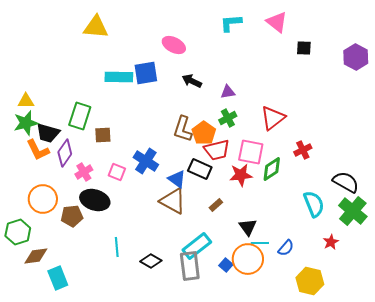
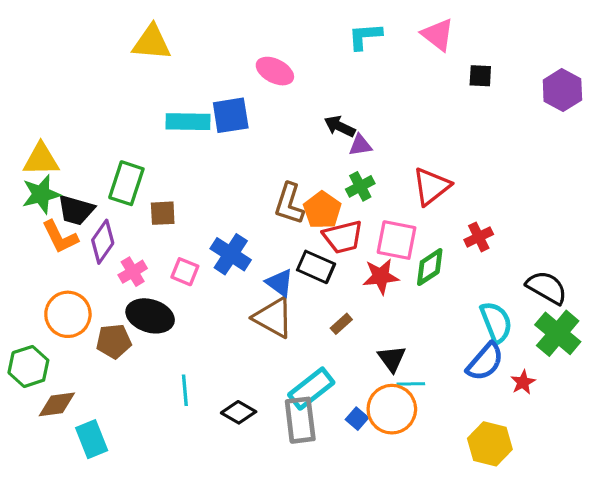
black arrow: (192, 81) -> (340, 126), moved
yellow triangle: (26, 101) -> (41, 160), size x1.4
blue semicircle: (286, 248) -> (485, 362), moved, size x1.5

